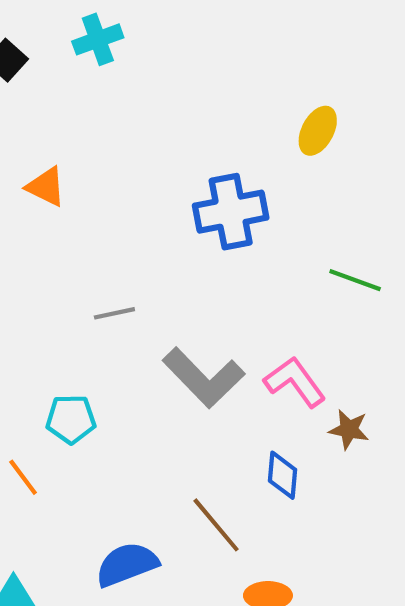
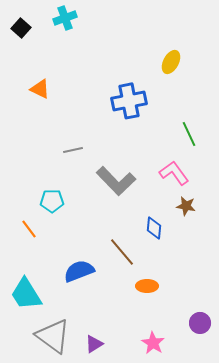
green line: (355, 280) -> (189, 134), turned 45
pink L-shape: (295, 382) -> (174, 173), moved

